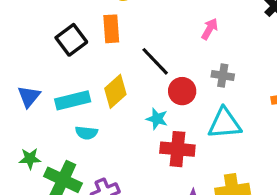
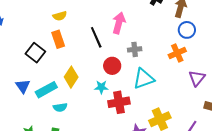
pink arrow: (210, 29) -> (119, 23), size x1.5
black line: (155, 61) -> (96, 37), moved, turned 35
blue triangle: (29, 96) -> (23, 86), moved

